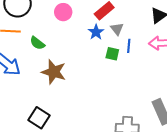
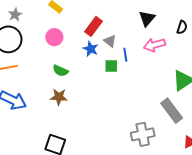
green semicircle: (37, 43) -> (60, 71), moved
brown star: (54, 72) -> (59, 97), size x0.7

